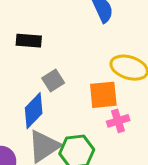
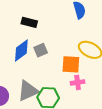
blue diamond: (34, 111) -> (21, 51), moved

